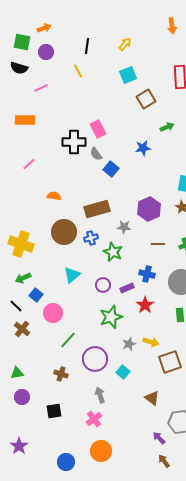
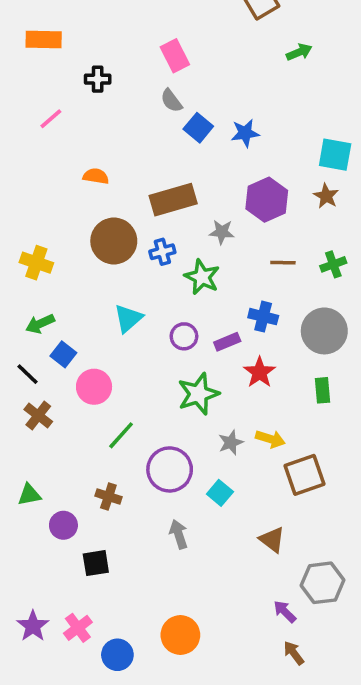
black cross: (74, 142) -> (98, 79), moved, size x0.6
blue star: (143, 148) -> (245, 133), moved
yellow cross: (21, 244) -> (36, 263), size x0.7
purple circle: (22, 397) -> (63, 525), moved
pink cross: (94, 419) -> (78, 628), moved

